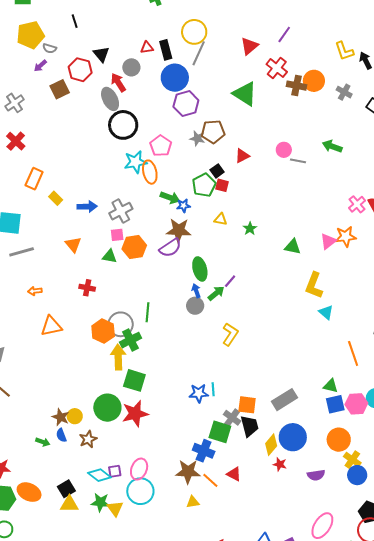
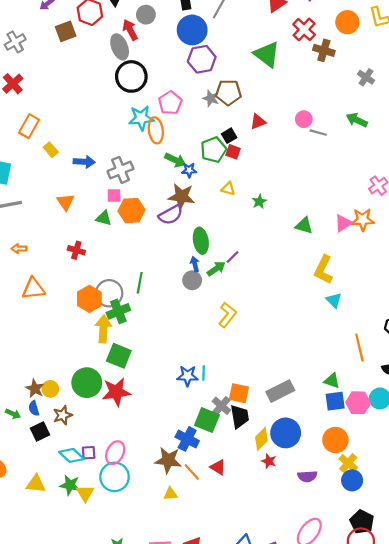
orange circle: (314, 81) -> (347, 22), moved
gray cross: (344, 92) -> (366, 77), moved
black square: (66, 489) -> (40, 431), moved

